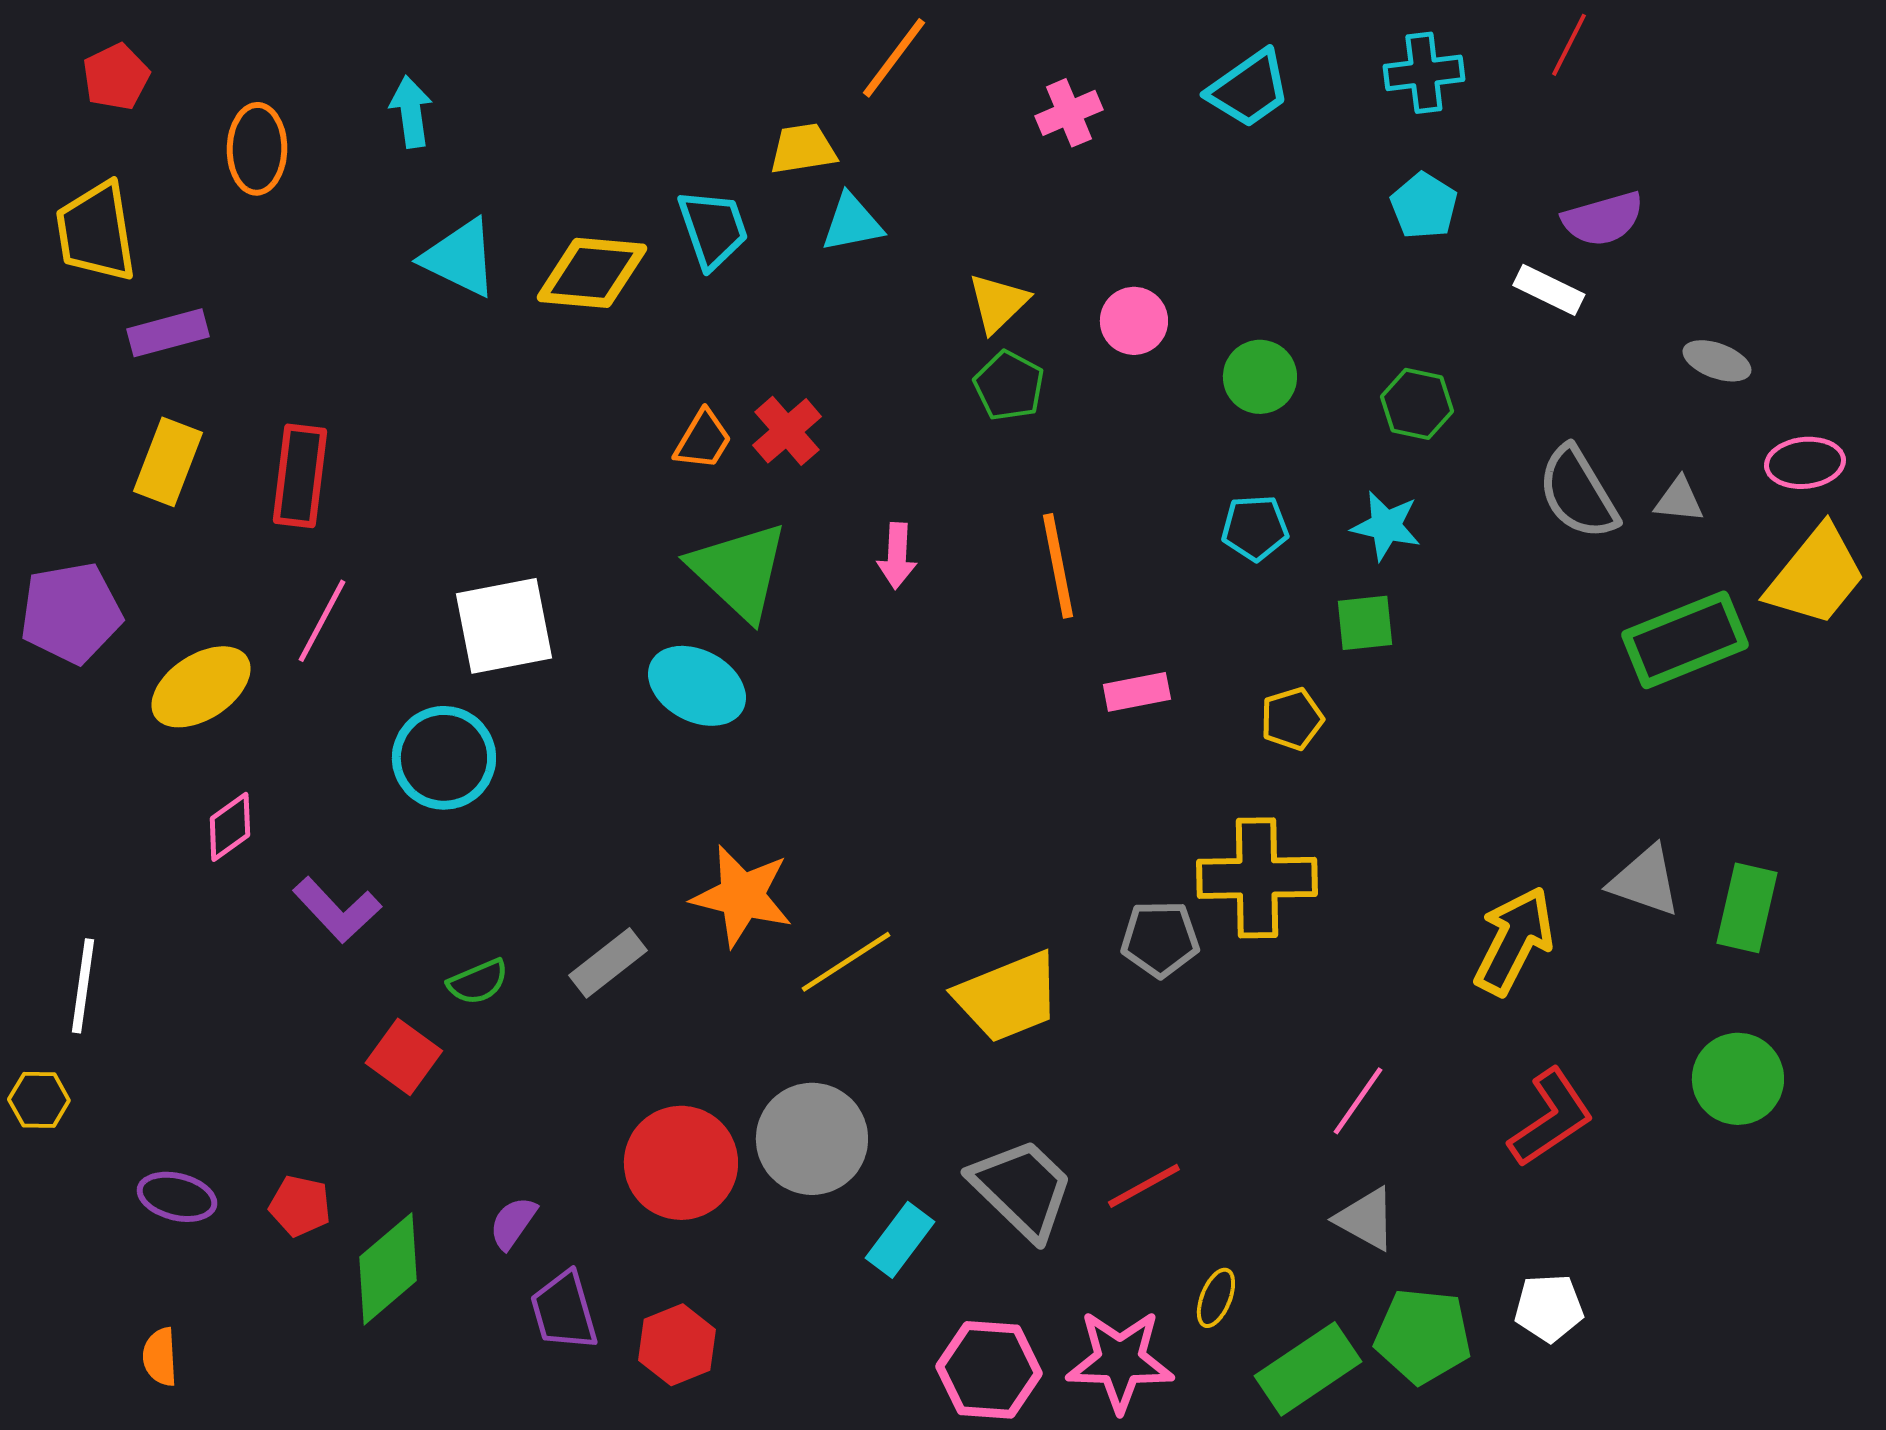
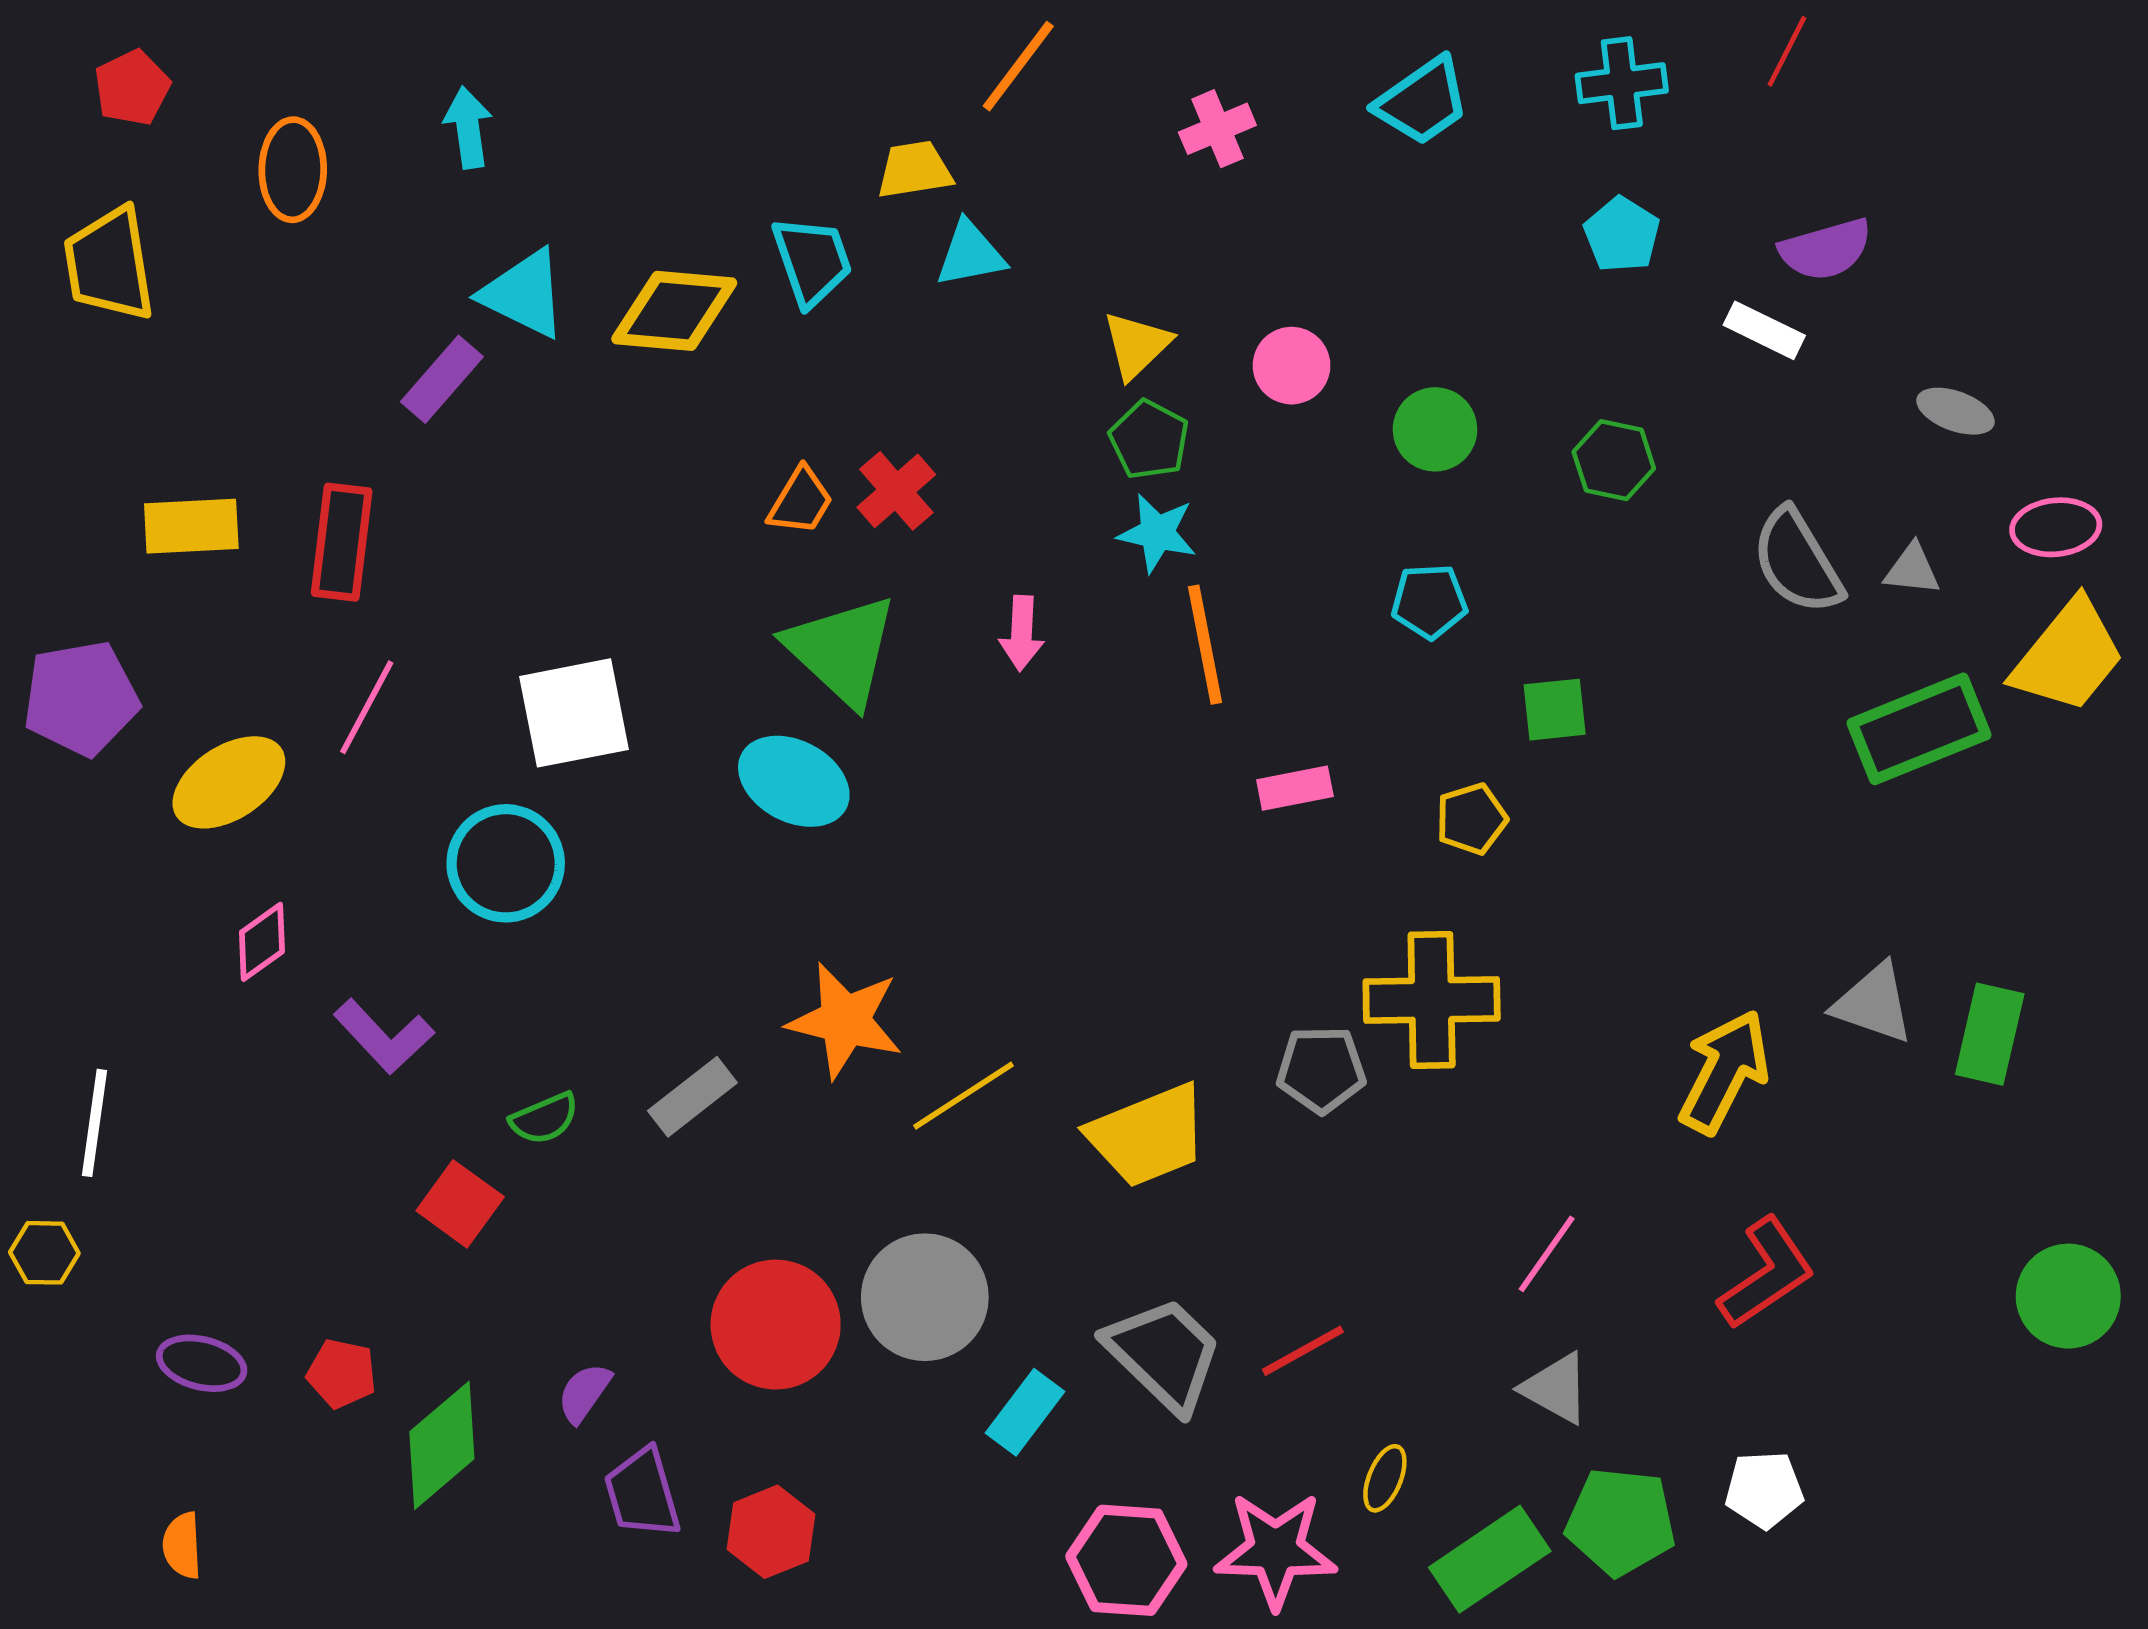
purple rectangle: (168, 333) -> (442, 379), moved, turned -34
yellow rectangle: (168, 462) -> (191, 526), turned 66
cyan star: (1386, 526) -> (1157, 533), moved
green circle: (1738, 1079) -> (2068, 1296), moved

